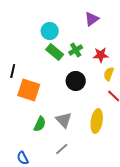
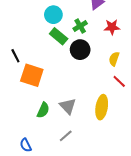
green cross: (76, 50) -> (80, 26), moved
red star: (101, 55) -> (112, 27), moved
black line: (13, 71) -> (15, 56), turned -40
black circle: (76, 81) -> (80, 50), moved

